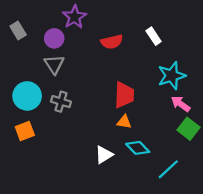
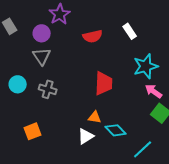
cyan circle: (27, 96) -> (18, 84), size x0.7
orange triangle: (124, 122) -> (95, 117), moved
orange square: (25, 131) -> (33, 131), moved

